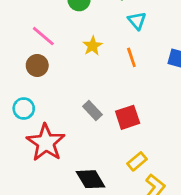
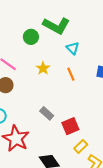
red square: (128, 117) -> (70, 126), moved

